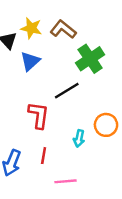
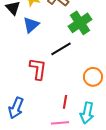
cyan arrow: (79, 138) -> (87, 113), moved, size x1.5
red line: (44, 156) -> (65, 102), moved

